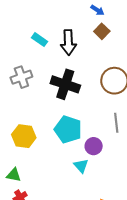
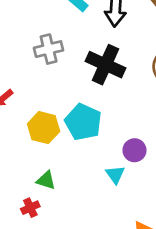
cyan pentagon: (68, 129) -> (83, 122), moved
green triangle: (14, 175) -> (46, 180), moved

